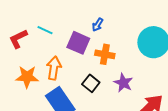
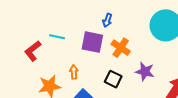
orange cross: (105, 54) -> (121, 48), turned 36
orange arrow: (54, 68) -> (74, 72), size x0.6

